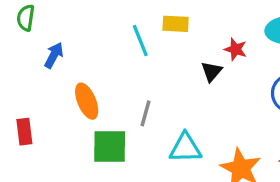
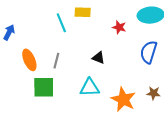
black triangle: (212, 71) -> (98, 58), moved, turned -48
gray line: (146, 113) -> (56, 61), moved

